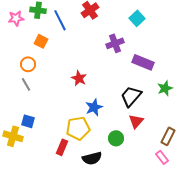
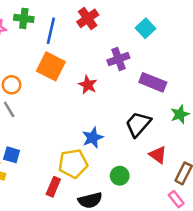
blue line: (60, 20) -> (51, 31), turned 40
orange square: (41, 41) -> (51, 66), moved, size x1.6
red star: (79, 78) -> (88, 85), moved
red triangle: (136, 121) -> (158, 155), moved, turned -35

